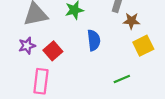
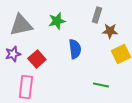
green line: (122, 79) -> (101, 85), turned 35

